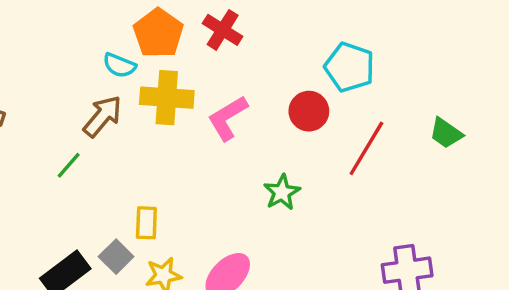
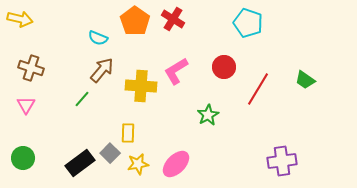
cyan semicircle: (119, 65) -> (98, 38), moved
cyan pentagon: (350, 67) -> (248, 23), moved
yellow cross: (167, 98) -> (141, 86), moved

